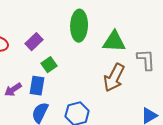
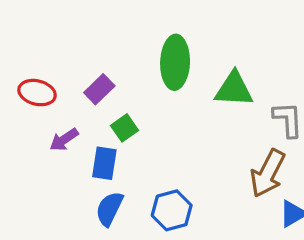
brown arrow: (114, 78) -> (268, 173), moved
purple arrow: (13, 90) -> (64, 140), moved

